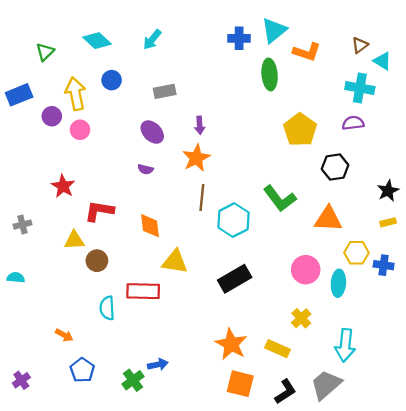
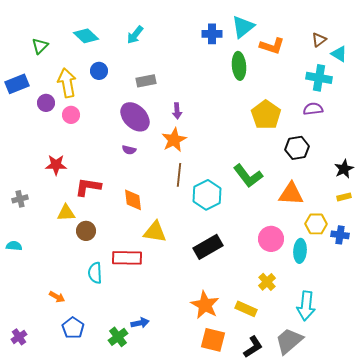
purple ellipse: (152, 132) -> (135, 117), size x1.4
red star: (63, 186) -> (56, 165), turned -30

